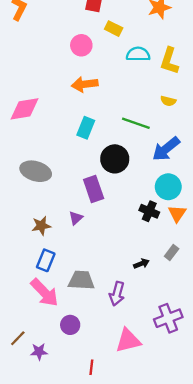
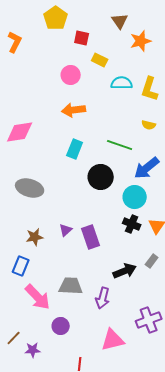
cyan circle: (168, 187) -> (135, 197), moved
purple rectangle: (94, 189) -> (91, 237), moved
blue rectangle: (46, 260) -> (21, 266), moved
black arrow: (141, 264) -> (125, 271), size x1.6

